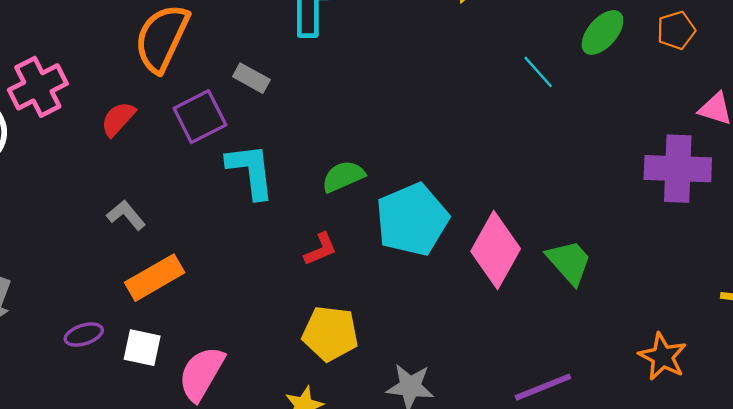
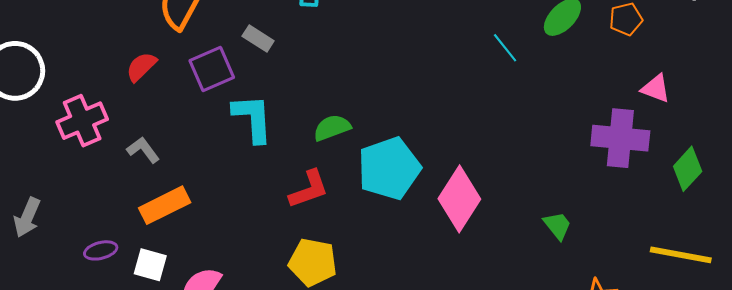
pink cross: (38, 87) -> (82, 121), moved
red L-shape: (321, 249) -> (309, 189), size x1.4
green trapezoid: (569, 262) -> (557, 226), moved, size x0.7

